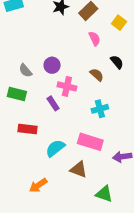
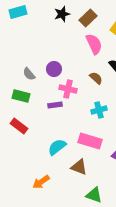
pink semicircle: (95, 39) -> (94, 44), size x1.5
purple rectangle: (53, 103) -> (55, 105), turned -64
red rectangle: (28, 129) -> (19, 126), moved, turned 30
green triangle: (104, 194) -> (94, 195), moved

